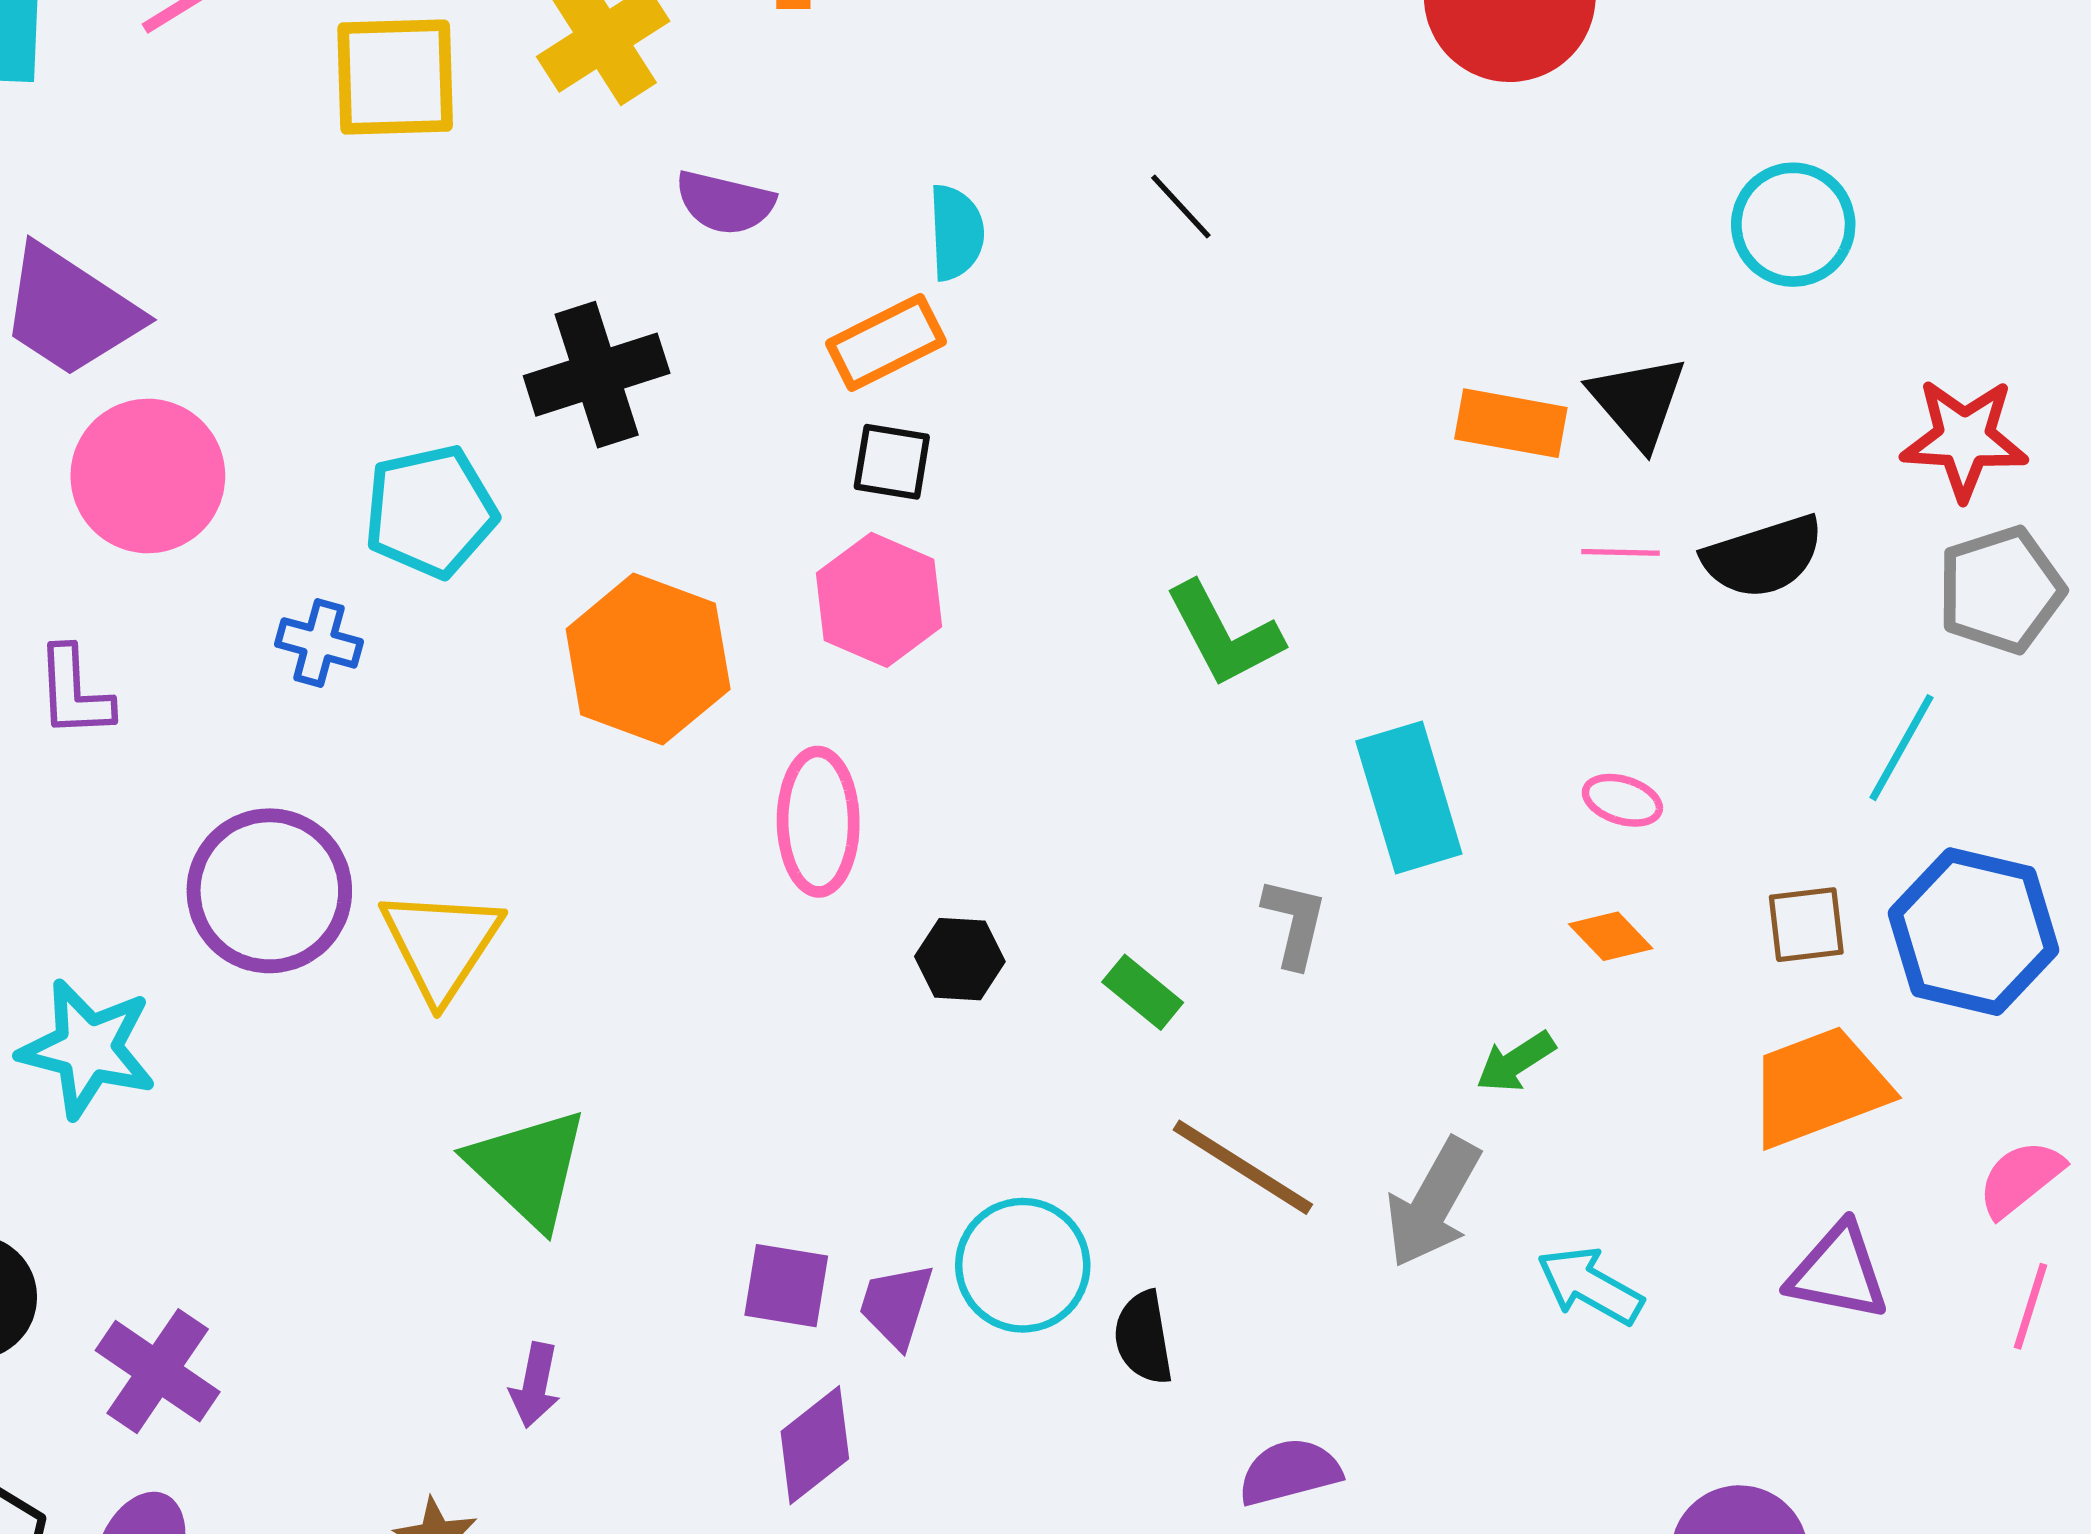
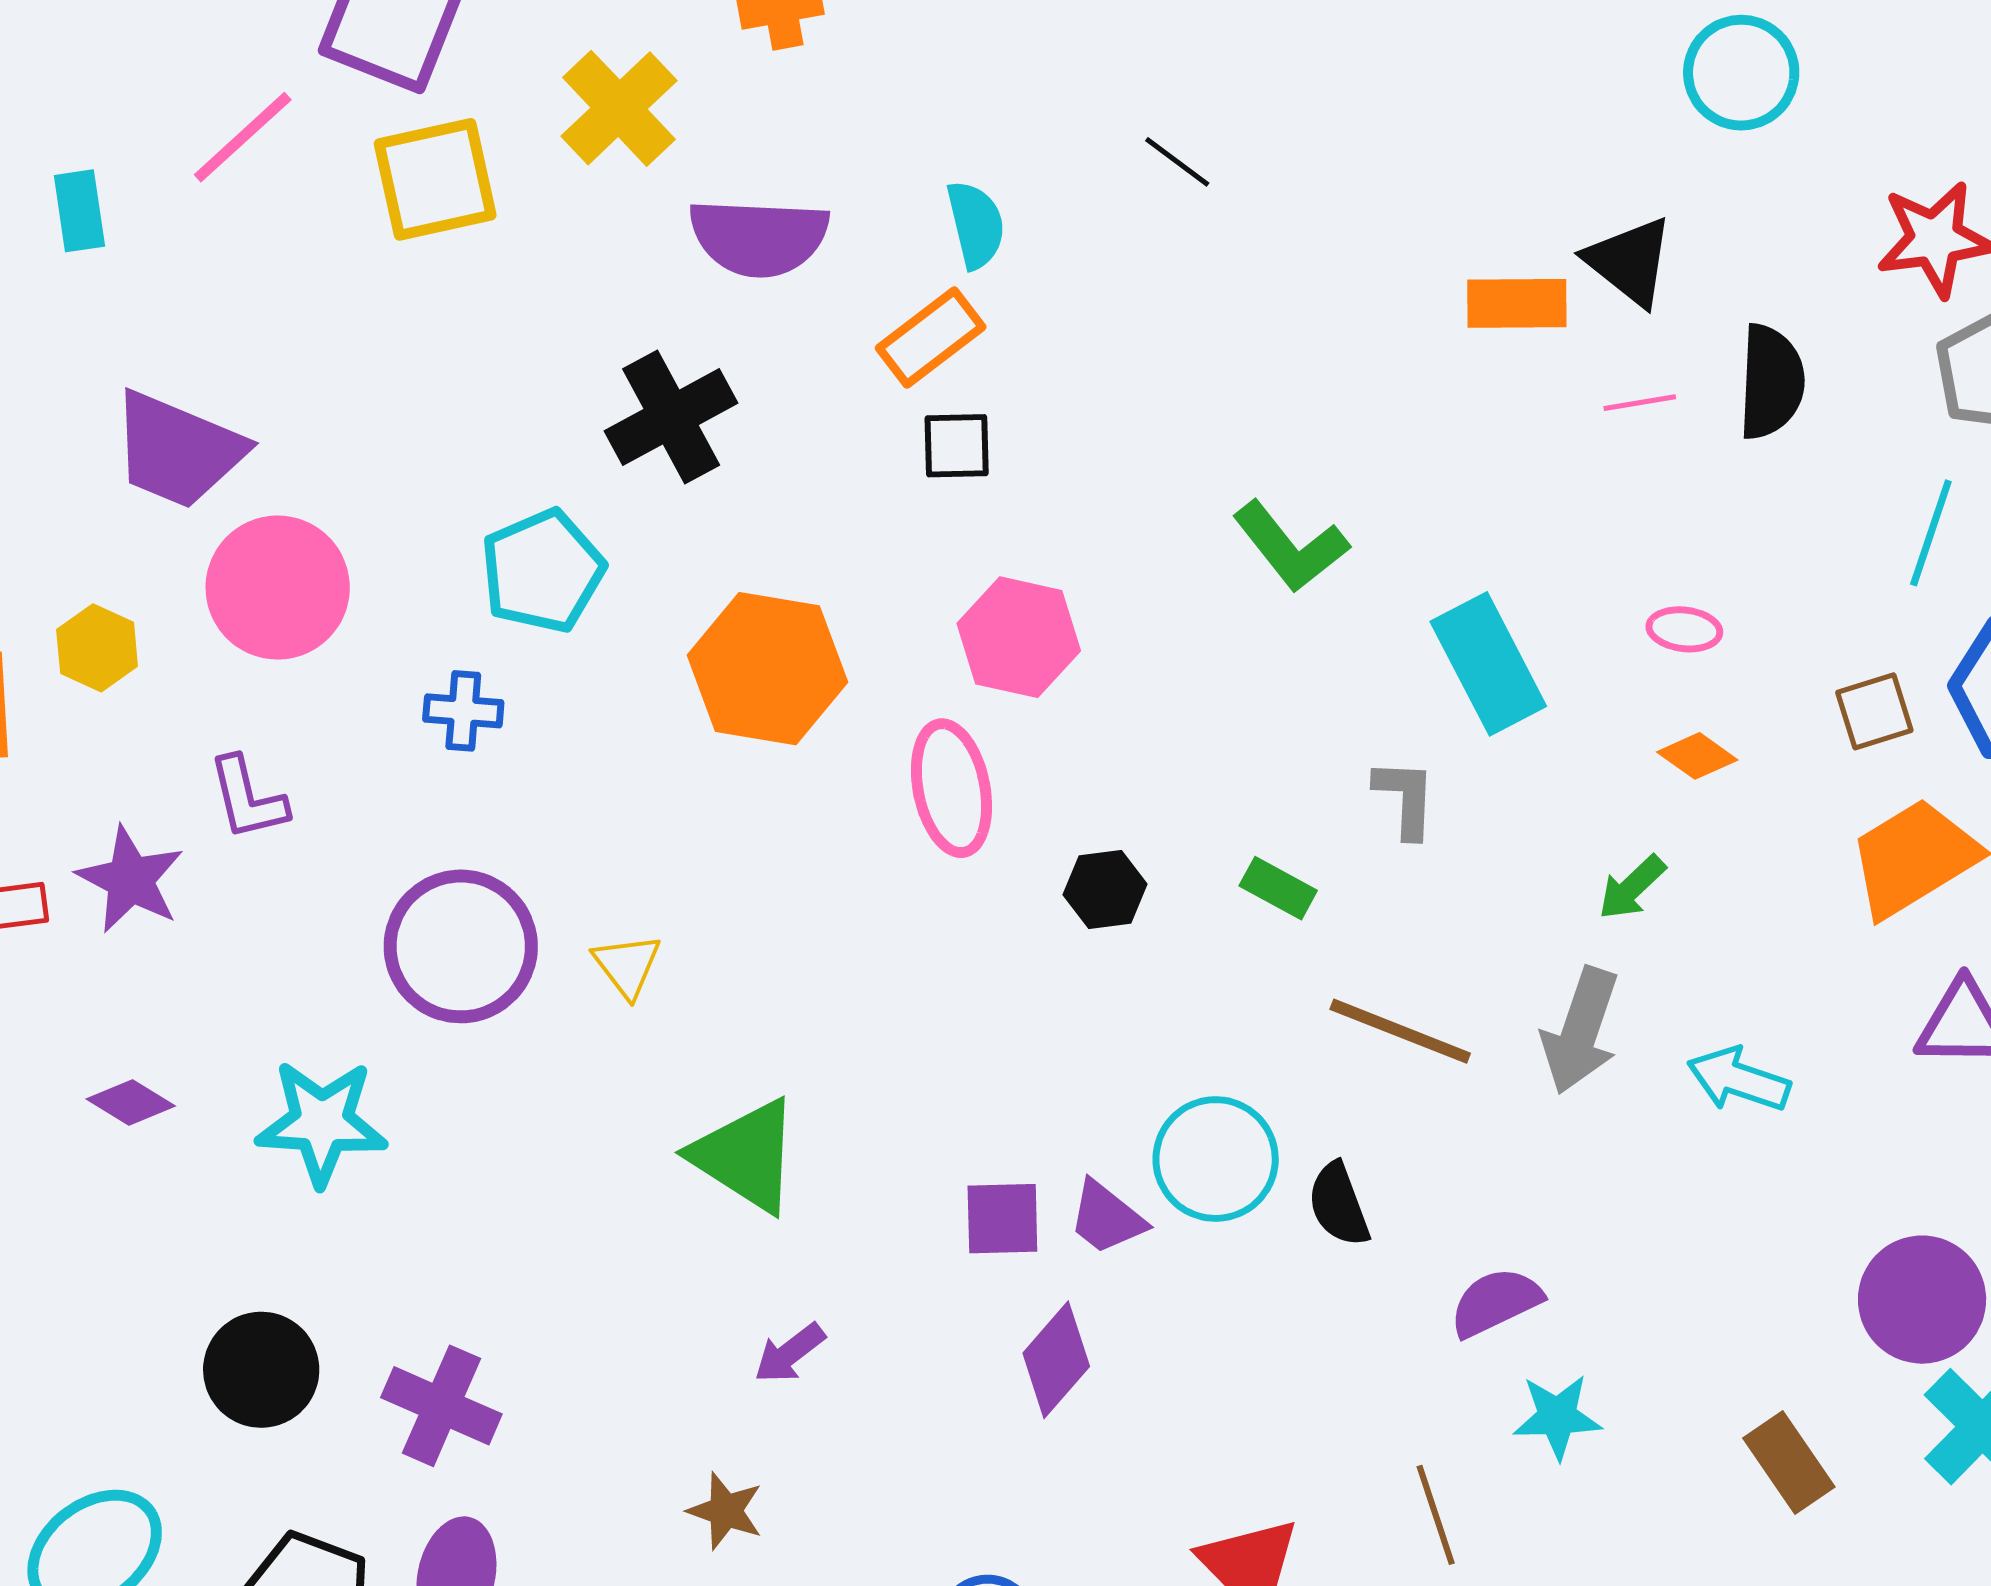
purple semicircle: (725, 203) -> (759, 237), size x1.5
black semicircle: (1763, 557) -> (1771, 382), turned -59
pink hexagon: (879, 600) -> (1019, 637), moved
yellow triangle: (441, 944) -> (627, 966), size x0.6
purple trapezoid: (896, 1305) -> (1107, 1218), turned -58
purple arrow: (535, 1385) -> (790, 1353), turned 52

